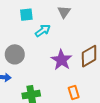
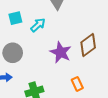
cyan square: (26, 15) -> (15, 18), moved

